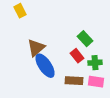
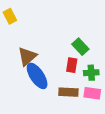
red rectangle: (77, 56) -> (72, 65), turned 48

